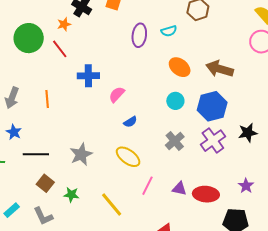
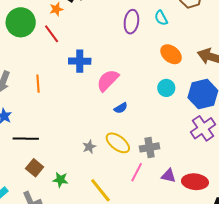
cyan semicircle: (169, 31) -> (161, 18), turned 77
pink semicircle: (117, 94) -> (108, 80), size x1.4
gray cross: (175, 141) -> (150, 147), moved, turned 30
gray star: (81, 154) -> (89, 147), moved, size x0.6

